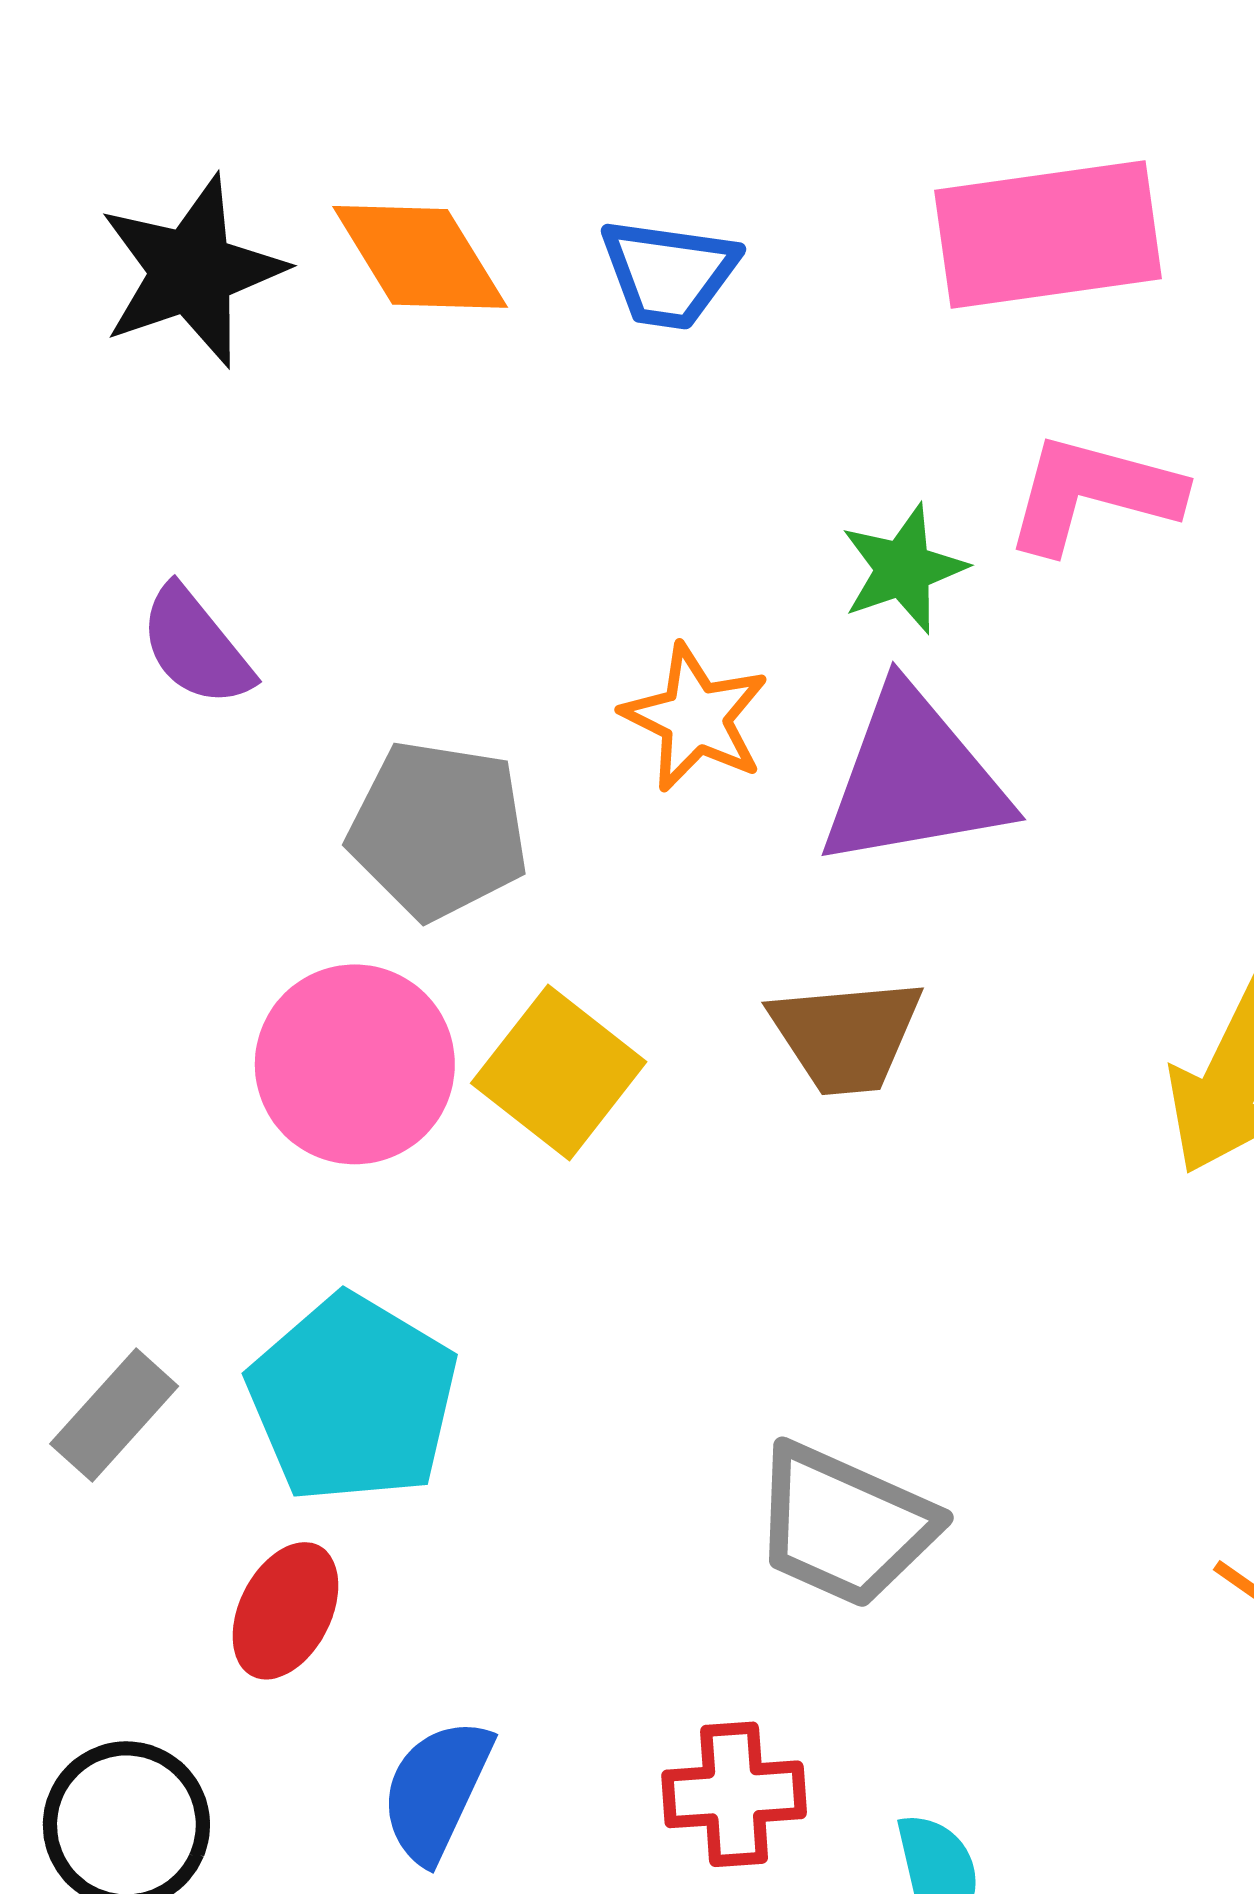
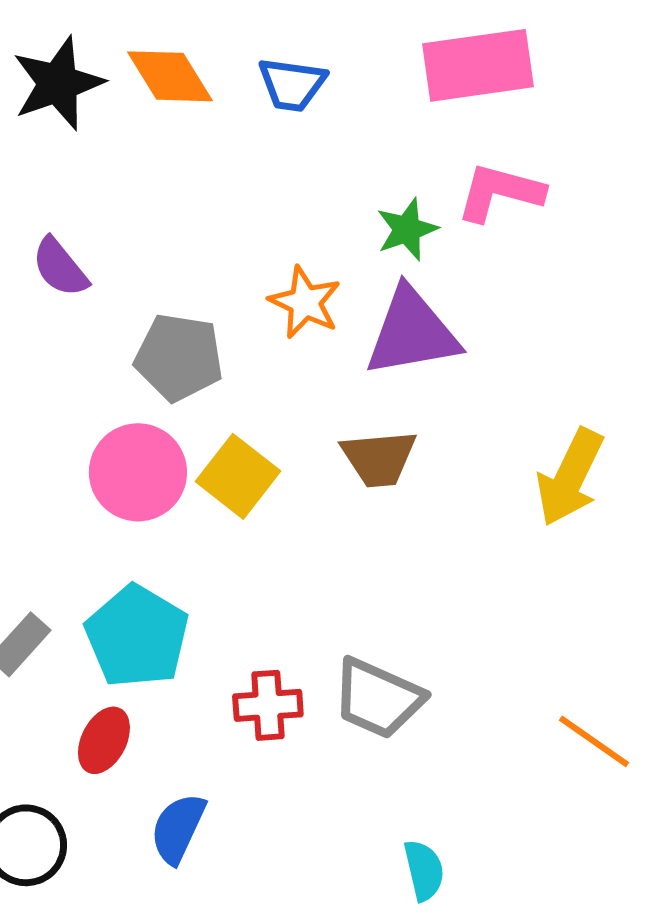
red cross: (734, 1794) -> (268, 705), moved

